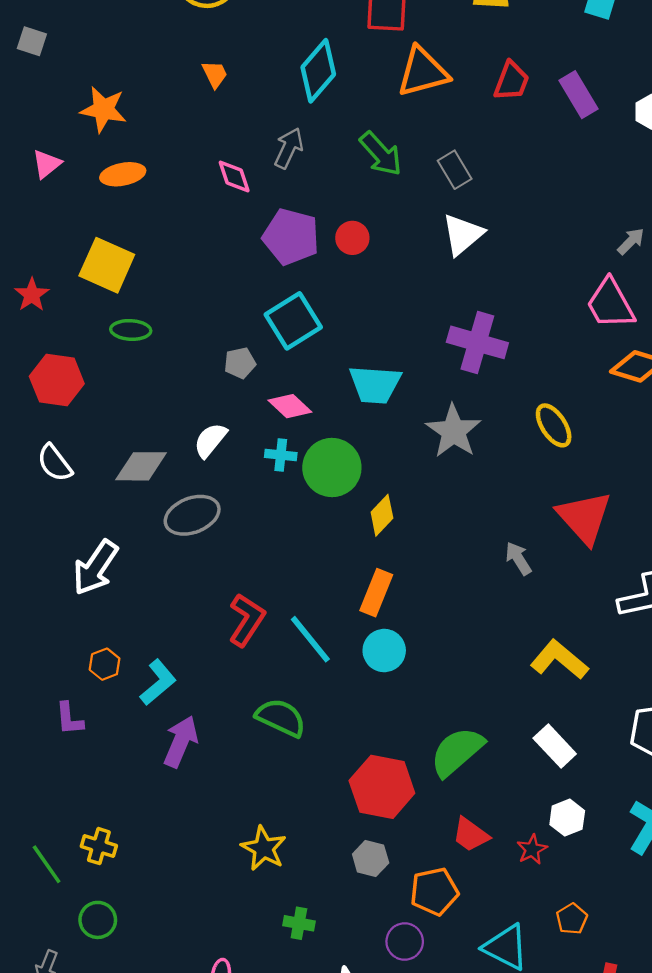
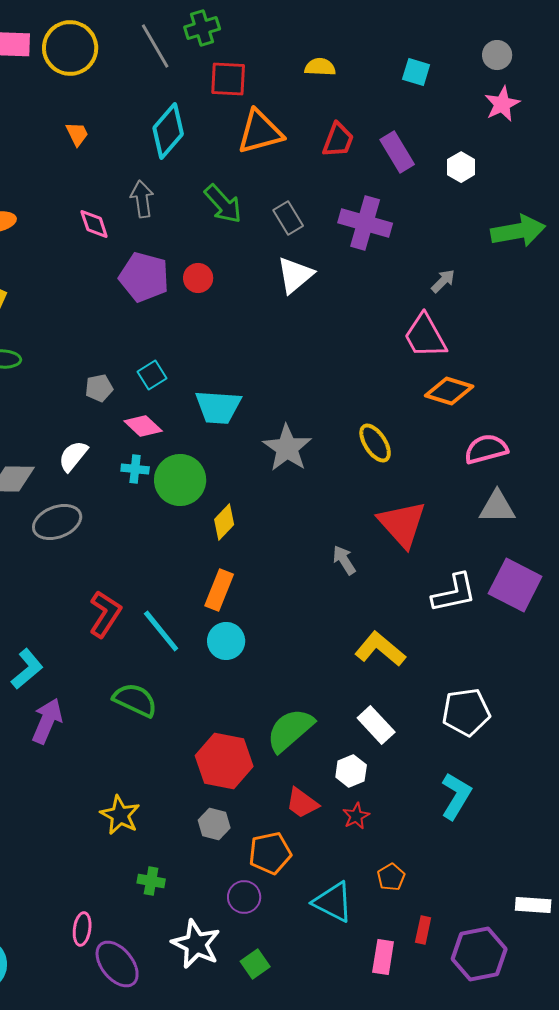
gray arrow: (289, 148) -> (142, 199), turned -33
cyan square: (293, 321) -> (152, 375), moved, size x0.6
purple cross: (477, 342) -> (365, 223), moved
white hexagon: (567, 818) -> (351, 771), moved

